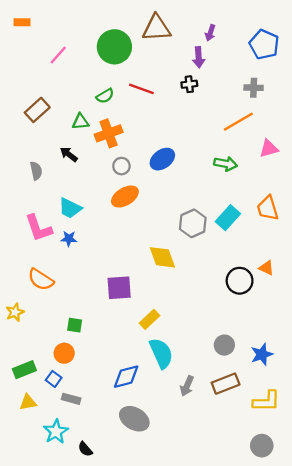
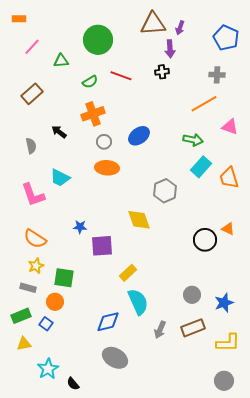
brown triangle: (157, 28) -> (153, 24), moved
pink line: (58, 55) -> (32, 47), moved
green triangle: (81, 122) -> (61, 61), moved
pink triangle: (269, 149) -> (230, 127), turned 36
orange ellipse: (125, 196) -> (107, 168), turned 35
cyan rectangle: (228, 218) -> (201, 167), moved
blue star: (69, 239) -> (80, 227), moved
yellow star: (15, 312) -> (36, 266), moved
green square: (75, 325) -> (64, 278), size x1.5
gray rectangle: (71, 399) -> (28, 288), moved

